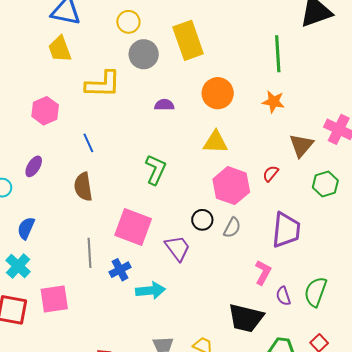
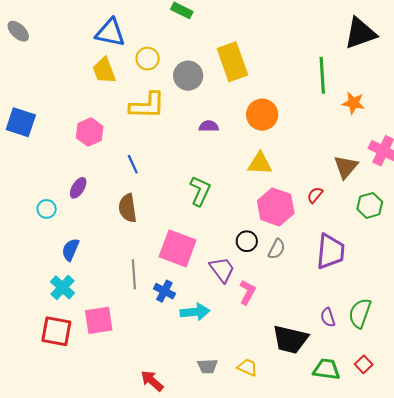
yellow circle: (128, 22) -> (148, 59), moved
orange star: (273, 102) -> (353, 103), moved
blue cross: (120, 270) -> (164, 291), turned -35
pink L-shape: (263, 272) -> (247, 292), moved

